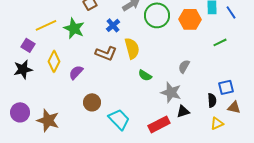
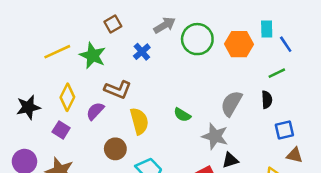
blue line: (231, 12) -> (286, 44), moved
purple square: (28, 45) -> (61, 130), moved
yellow semicircle: (132, 48) -> (139, 121), moved
brown L-shape: (106, 53) -> (118, 90), moved
gray semicircle: (184, 66) -> (231, 103), size x1.5
black semicircle: (212, 100) -> (267, 100), moved

